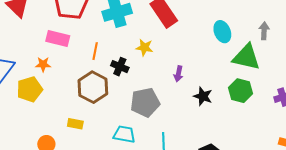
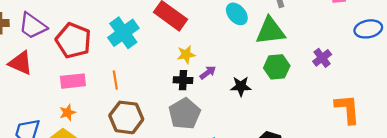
yellow star: (144, 48) -> (186, 54), moved
black cross: (120, 67) -> (183, 80), moved
purple arrow: (178, 74) -> (208, 72), turned -119

